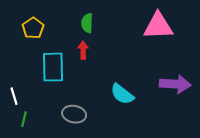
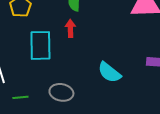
green line: (24, 119) -> (20, 97), moved, turned 70

